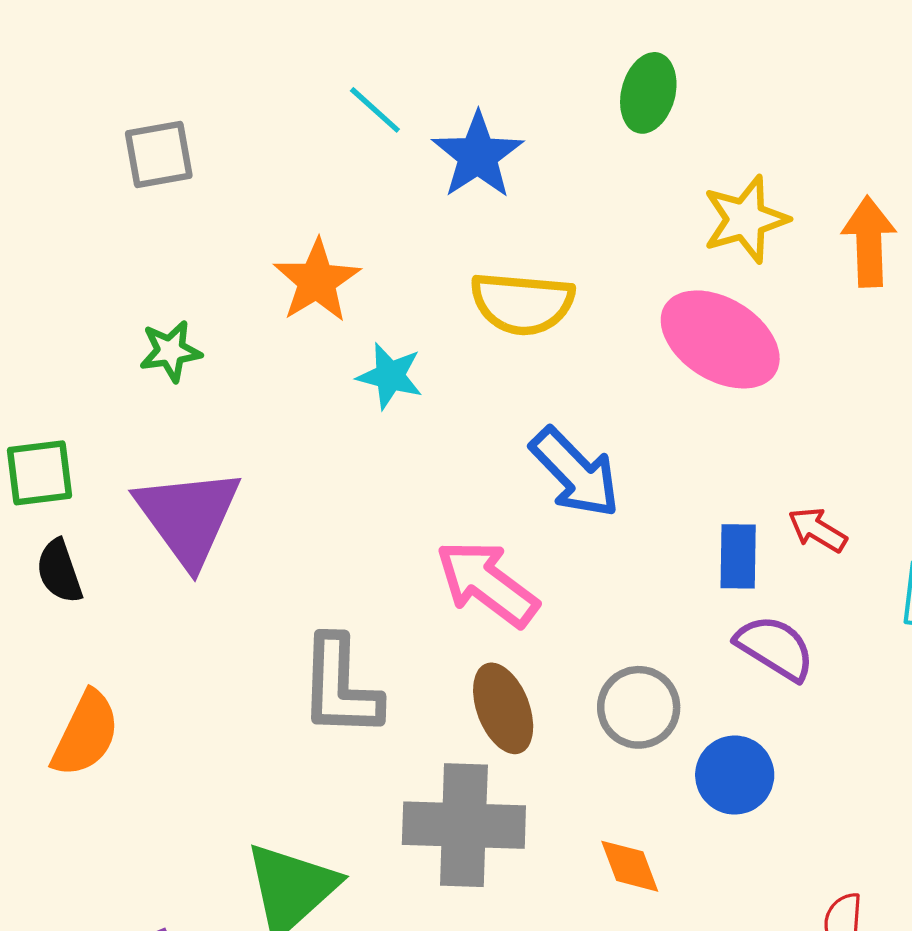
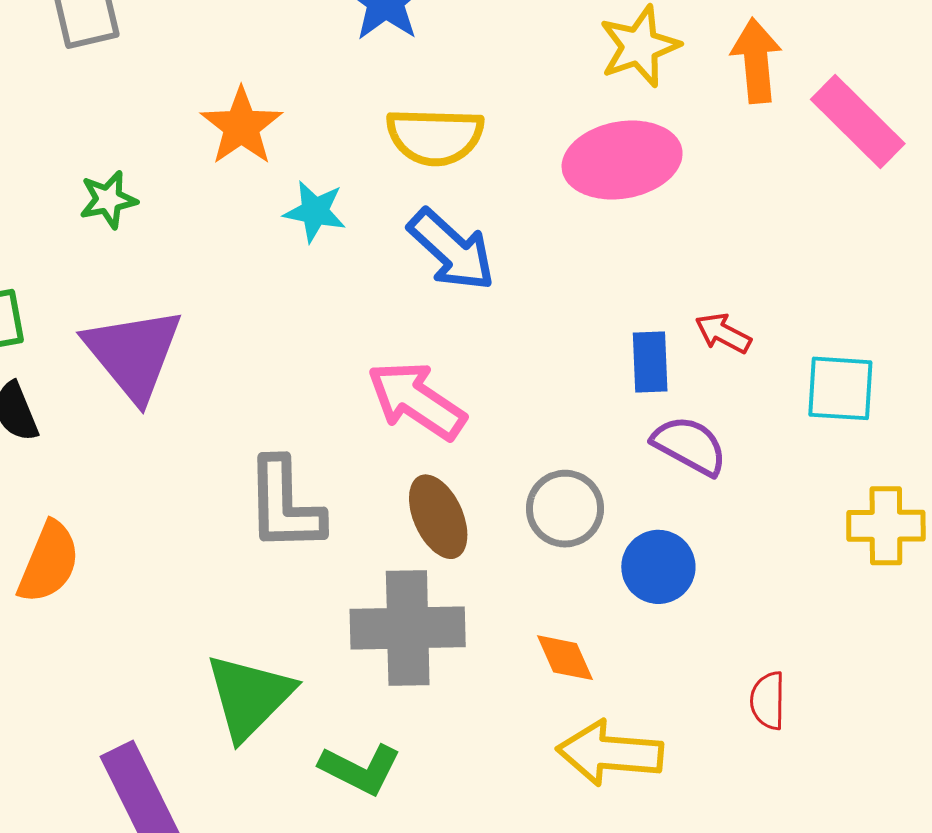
pink ellipse: (720, 339) -> (622, 160), turned -39
blue arrow: (575, 473) -> (452, 250), moved

